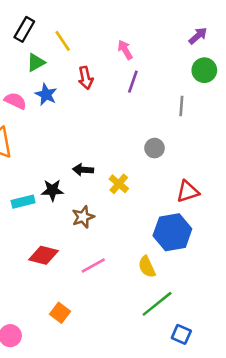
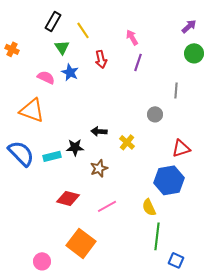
green triangle: (36, 63) -> (62, 47), turned -35
gray line: (181, 106) -> (176, 90), moved
green line: (157, 304) -> (157, 236), turned -44
orange square: (60, 313) -> (81, 243), size x1.8

